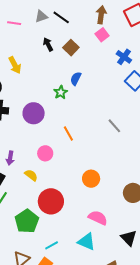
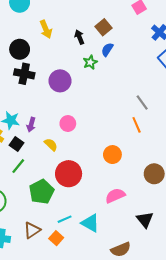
black arrow: (48, 44) -> (79, 37), moved
brown square: (71, 48) -> (104, 27), moved
orange line: (68, 133) -> (137, 125), moved
pink semicircle: (98, 218) -> (115, 196), turned -54
cyan triangle: (87, 242) -> (90, 223), moved

